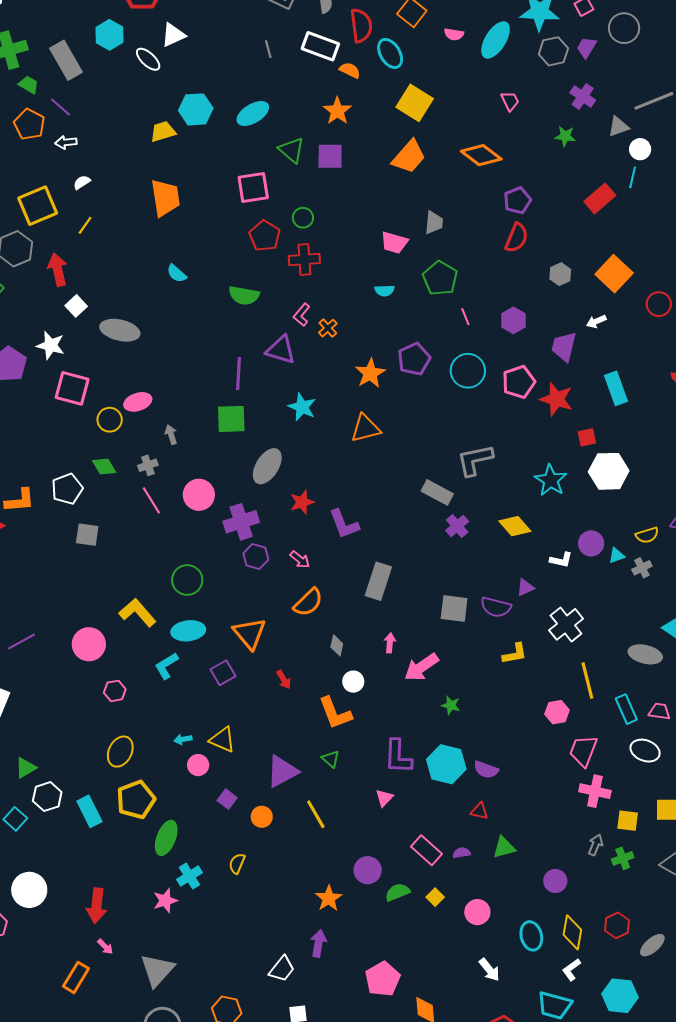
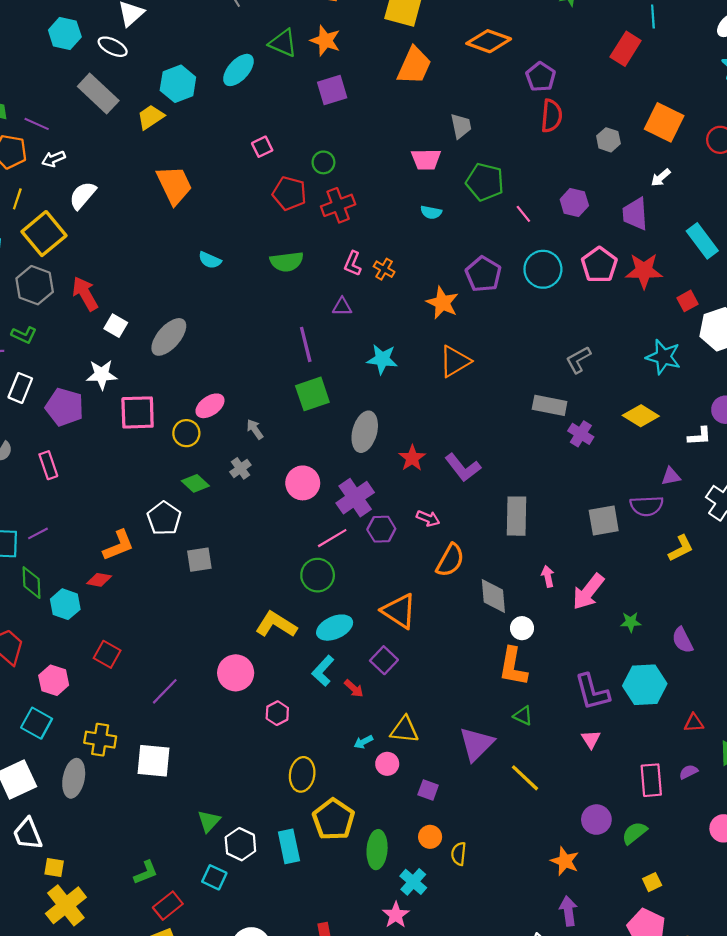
gray rectangle: (66, 60) -> (98, 94), moved
green triangle: (292, 150) -> (283, 43), moved
white semicircle: (82, 182) -> (83, 195), size x1.6
pink square: (253, 187) -> (262, 147), size x0.6
yellow line: (85, 225) -> (17, 199), moved
cyan semicircle: (385, 291) -> (431, 212), turned 30
gray ellipse: (120, 330) -> (169, 337), turned -45
purple triangle: (281, 350) -> (342, 307), size x0.6
gray L-shape: (475, 460) -> (578, 360), size x0.7
pink line: (151, 500) -> (332, 538), moved, turned -72
purple triangle: (525, 588) -> (671, 476), turned 30
gray diamond: (337, 645) -> (493, 596), size x1.6
red arrow: (284, 680) -> (354, 688), moved
orange L-shape: (335, 713) -> (513, 667), turned 48
purple semicircle: (486, 770) -> (682, 640), moved, turned 60
cyan rectangle: (89, 811) -> (289, 846), turned 32
orange circle: (262, 817) -> (430, 837), moved
pink rectangle: (427, 850) -> (651, 780), turned 60
yellow square: (435, 897) -> (652, 882), moved, turned 36

